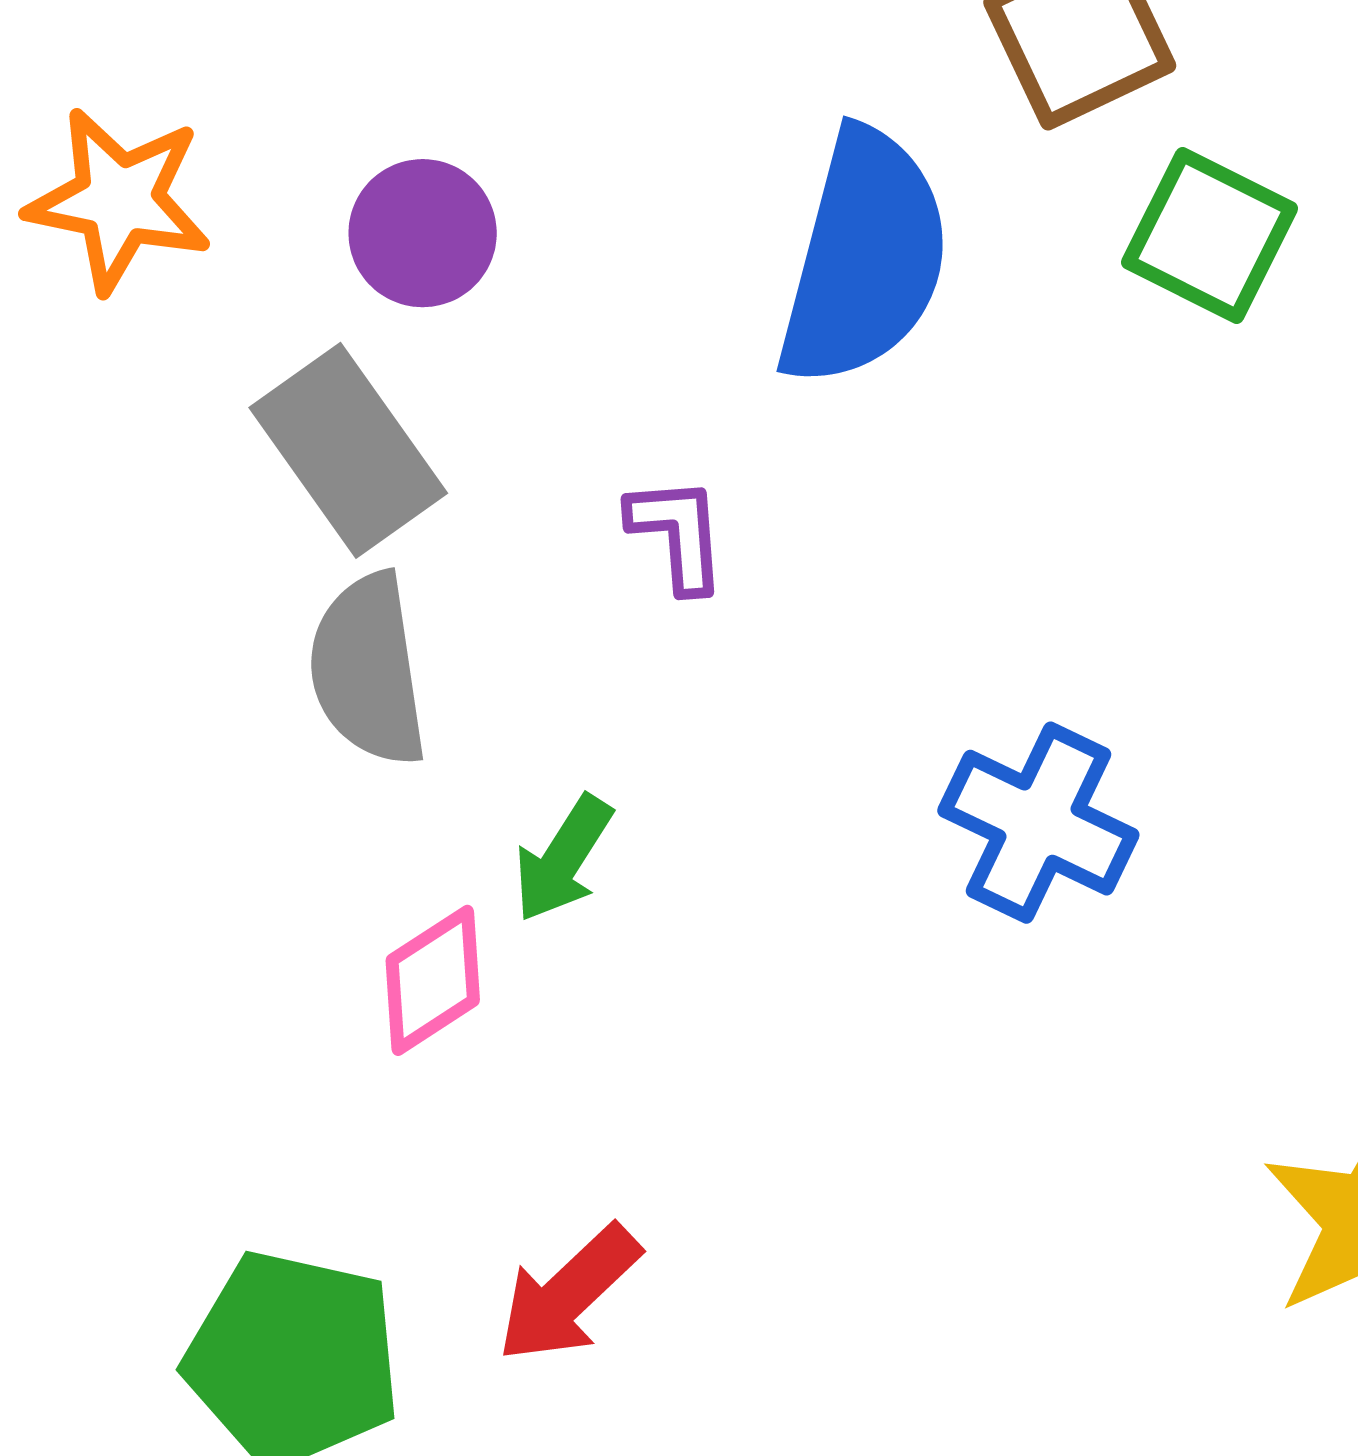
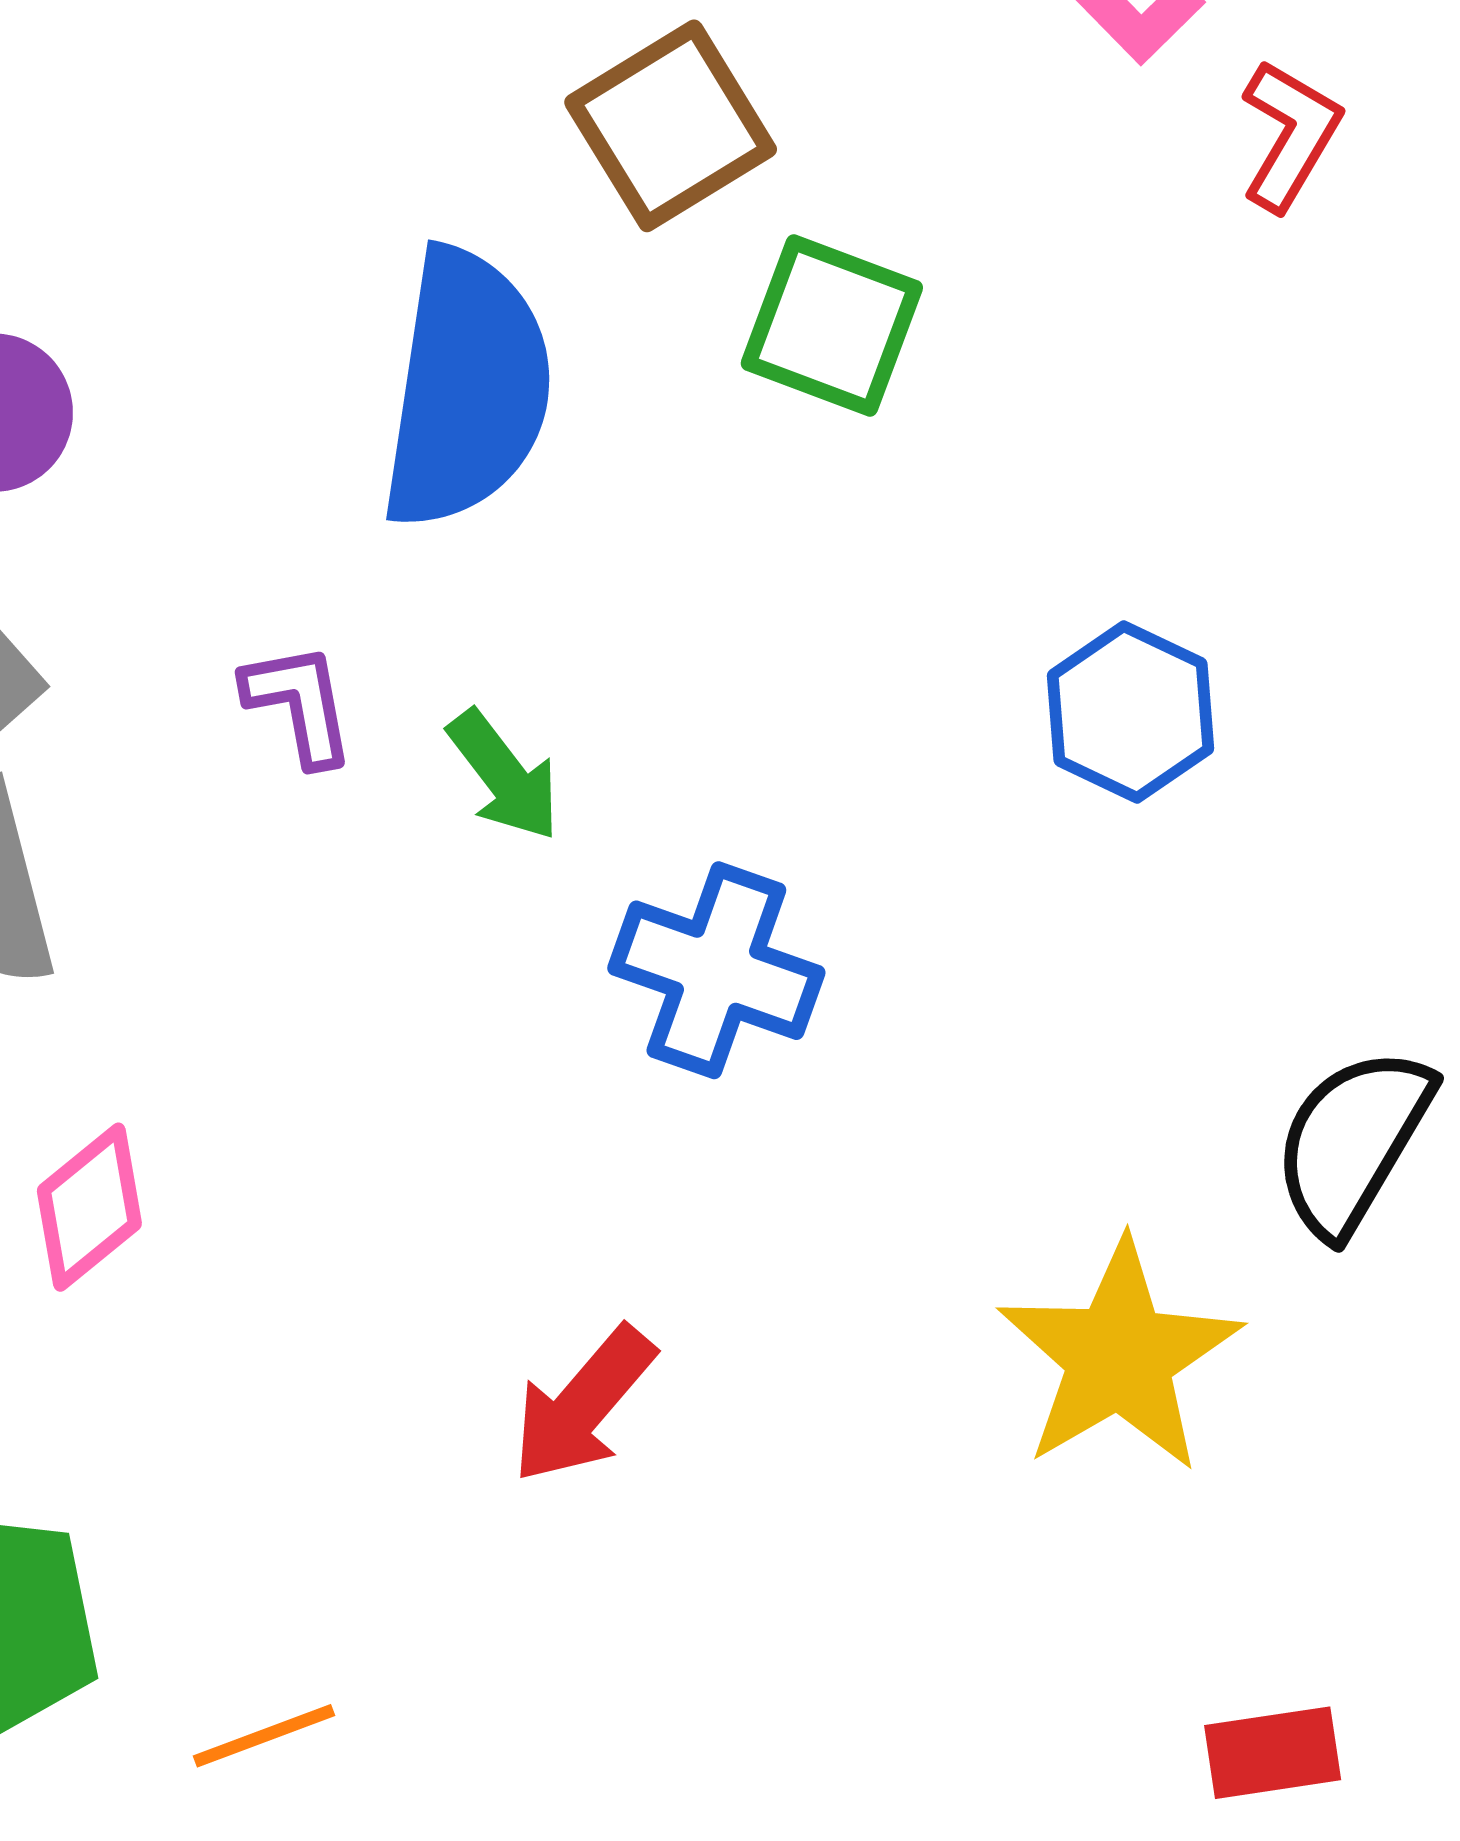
green arrow: (563, 859) -> (504, 776), moved, turned -64
red arrow: (568, 1294) -> (583, 1405), moved

